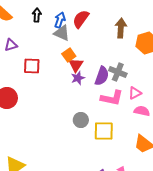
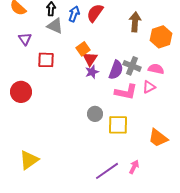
gray triangle: (62, 33) -> (55, 26), moved
purple triangle: (11, 45) -> (25, 39), turned -48
pink semicircle: (142, 111) -> (156, 69), moved

